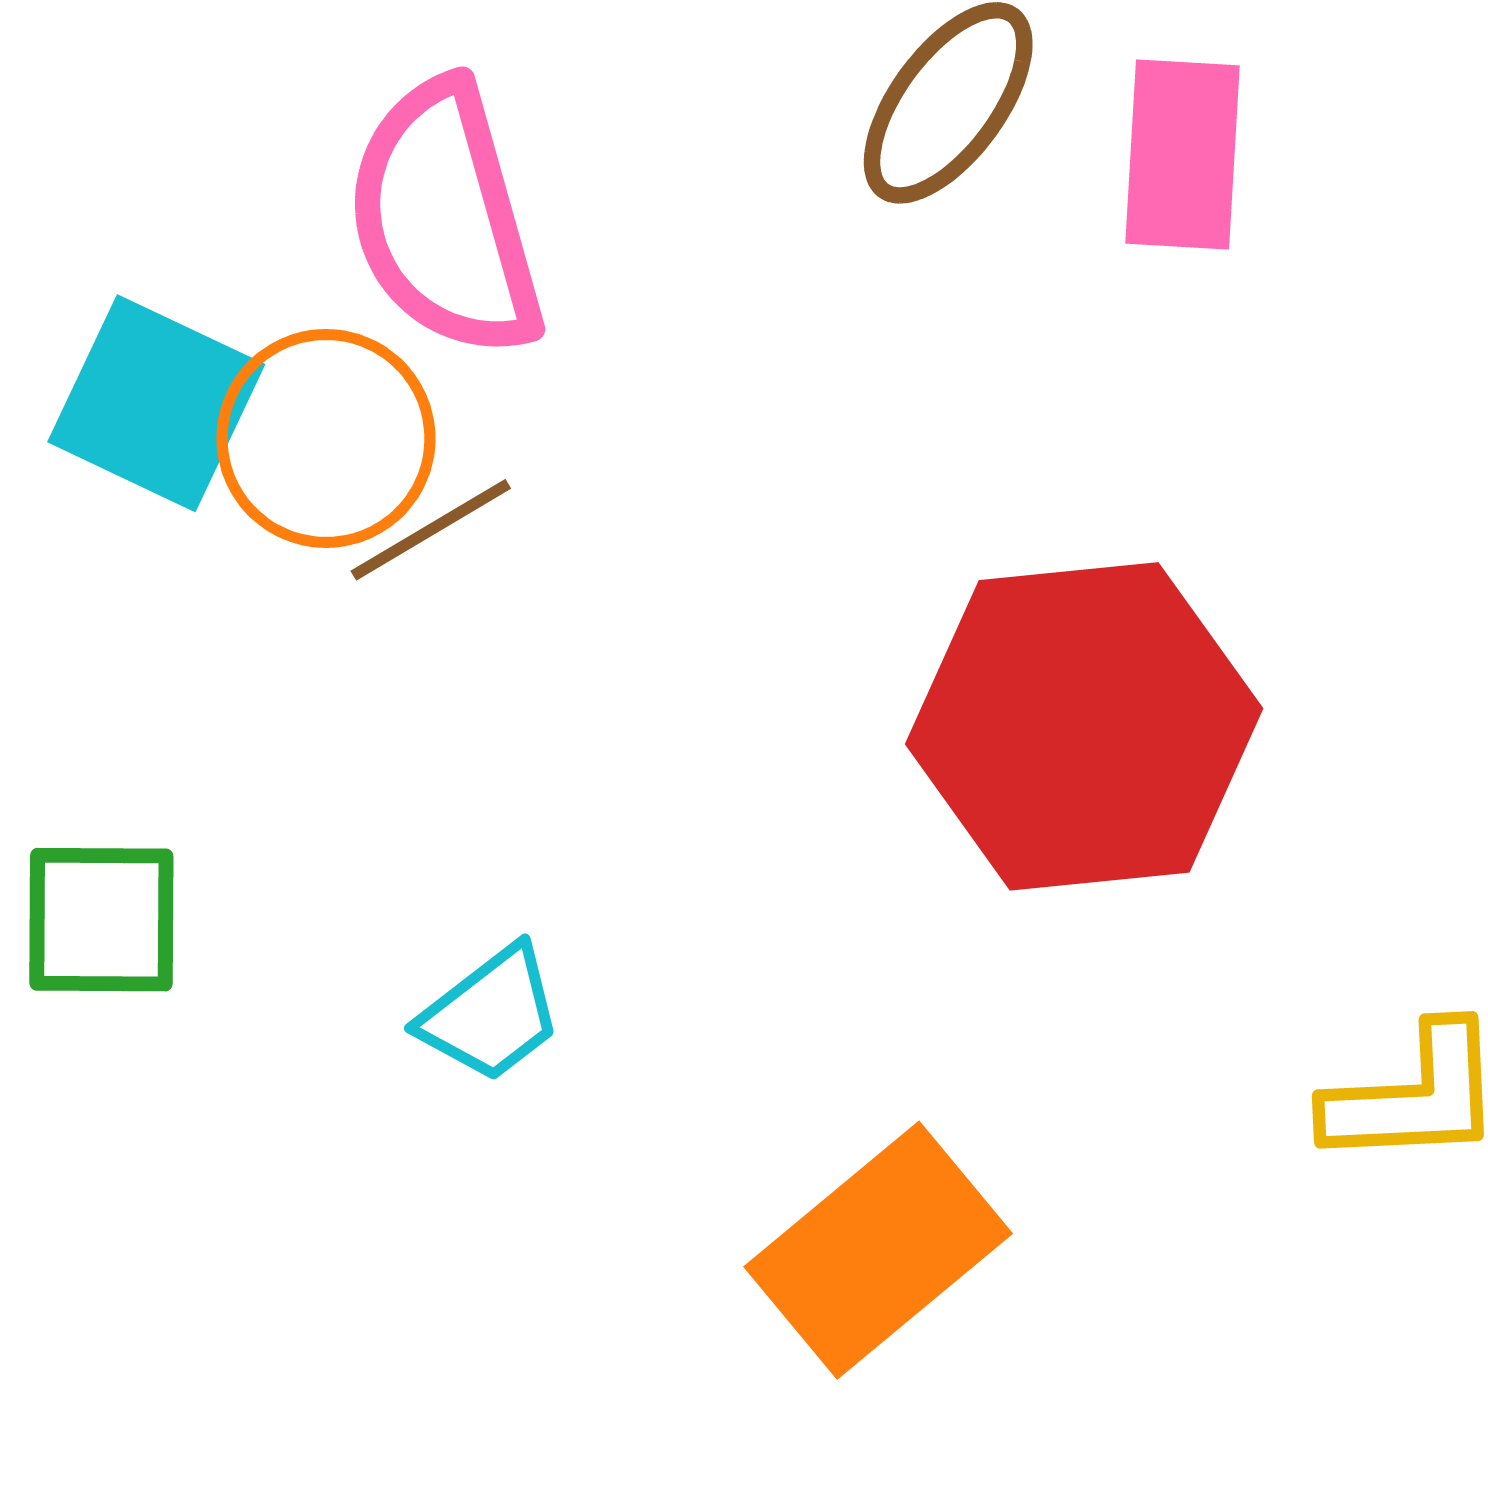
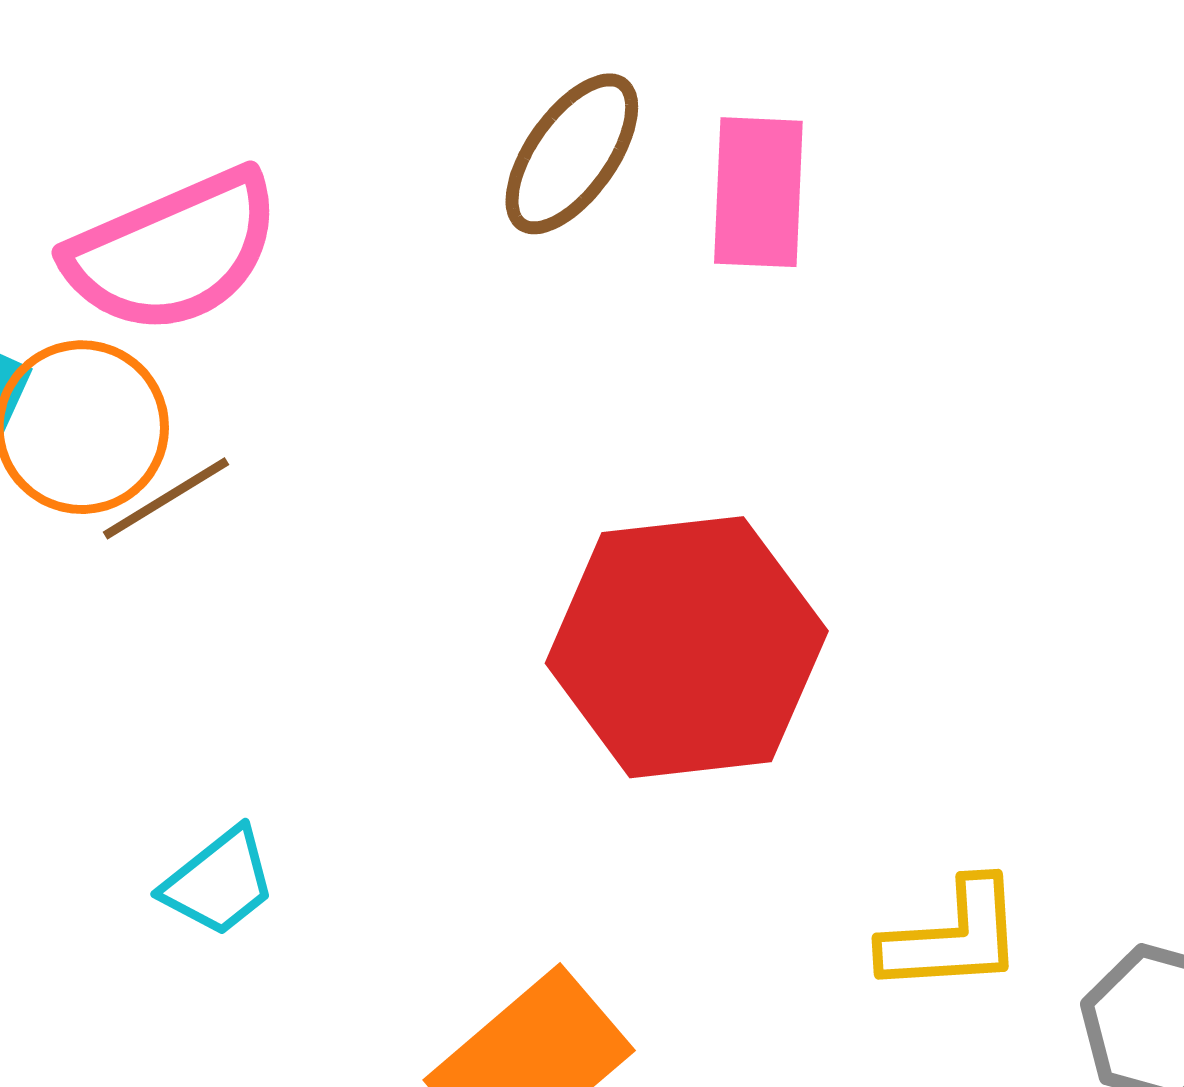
pink semicircle: (444, 219) -> (173, 252), turned -97

